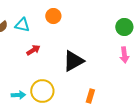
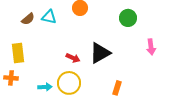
green circle: (124, 27) -> (128, 18), moved
red arrow: (33, 50) -> (73, 58), moved, turned 56

